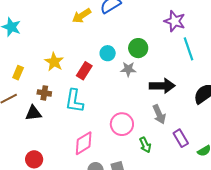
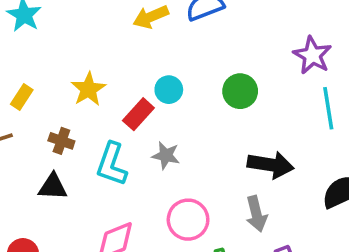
cyan circle: (108, 53) -> (169, 90), moved
gray star: (128, 69) -> (166, 155), moved
black triangle: (33, 113) -> (53, 187), moved

